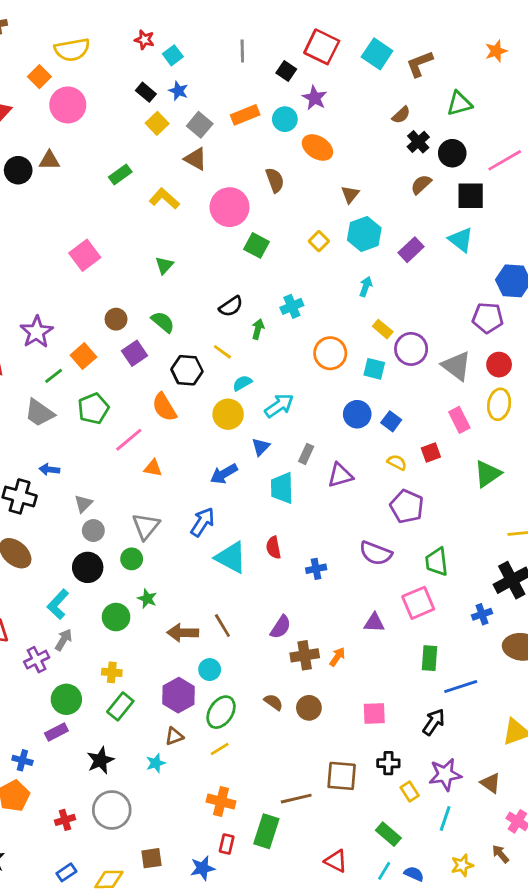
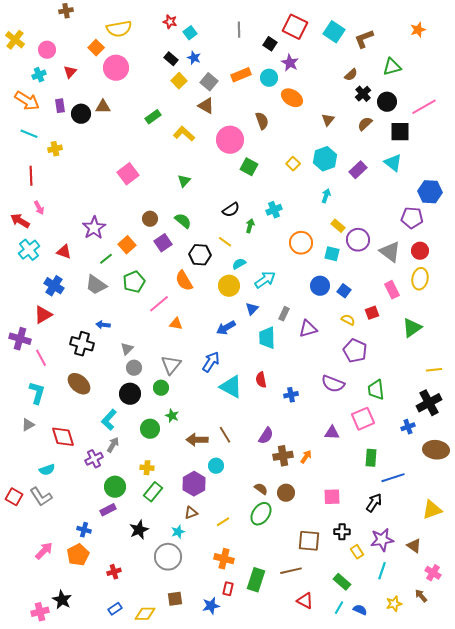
brown triangle: (350, 194) -> (328, 120), moved
green ellipse: (221, 712) -> (261, 514), moved
brown line: (296, 799) -> (291, 571), moved
gray circle: (112, 810) -> (168, 557), moved

